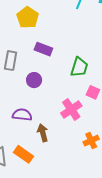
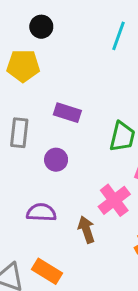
yellow pentagon: (28, 18) -> (23, 66), moved, turned -30
brown arrow: (43, 133) -> (86, 230), moved

